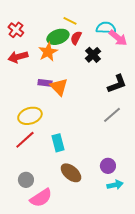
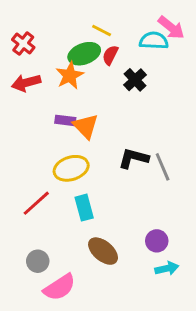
pink arrow: (118, 38) -> (171, 28), moved
black L-shape: (117, 84) -> (134, 158), moved, turned -145
gray line: (112, 115) -> (163, 167), turned -72
yellow ellipse: (30, 116) -> (71, 168), moved

